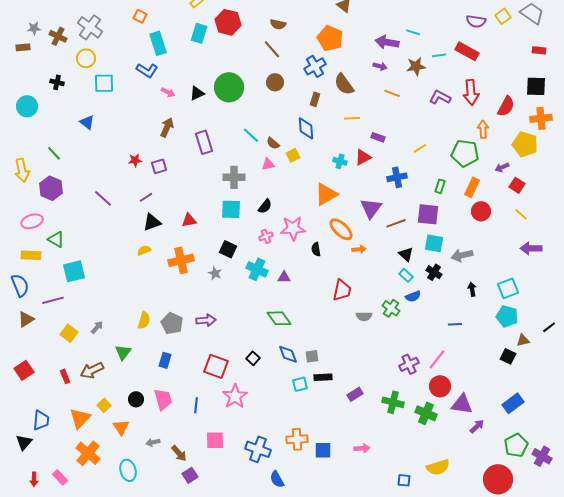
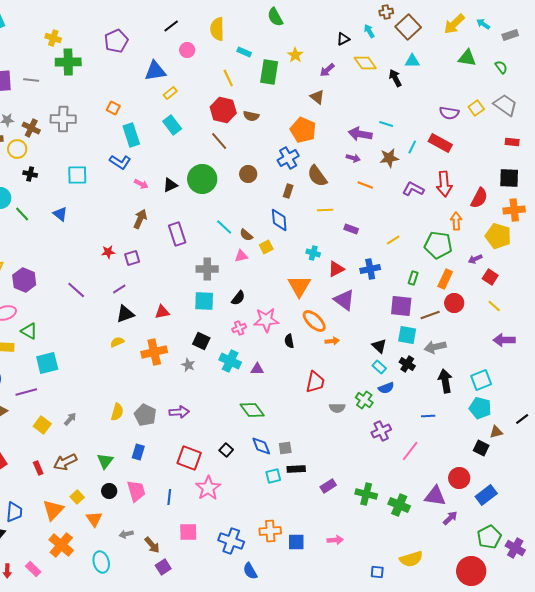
red hexagon: (228, 22) -> (223, 110), moved
gray cross: (90, 27) -> (63, 119), turned -35
cyan rectangle: (199, 33) -> (172, 125), turned -54
brown line: (272, 49) -> (219, 141), moved
cyan line: (439, 55) -> (412, 147), turned -56
yellow circle: (86, 58) -> (17, 149), moved
green line: (54, 153) -> (22, 214), moved
red triangle: (363, 157) -> (336, 269), moved
orange triangle: (326, 194) -> (299, 286), turned -30
purple triangle: (371, 208) -> (344, 300), turned -30
brown line: (396, 223) -> (430, 315), moved
black arrow: (472, 289) -> (445, 381), size x1.6
green triangle: (123, 352) -> (105, 461), moved
purple cross: (409, 364) -> (381, 431), moved
red circle: (440, 386) -> (459, 478), moved

